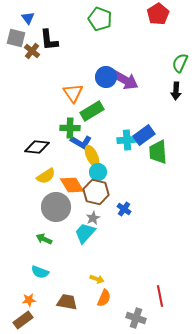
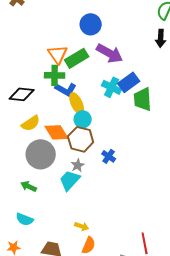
purple arrow: (125, 80) -> (110, 53), moved
orange triangle: (73, 93) -> (58, 54), moved
cyan cross: (127, 140) -> (112, 87), turned 30

